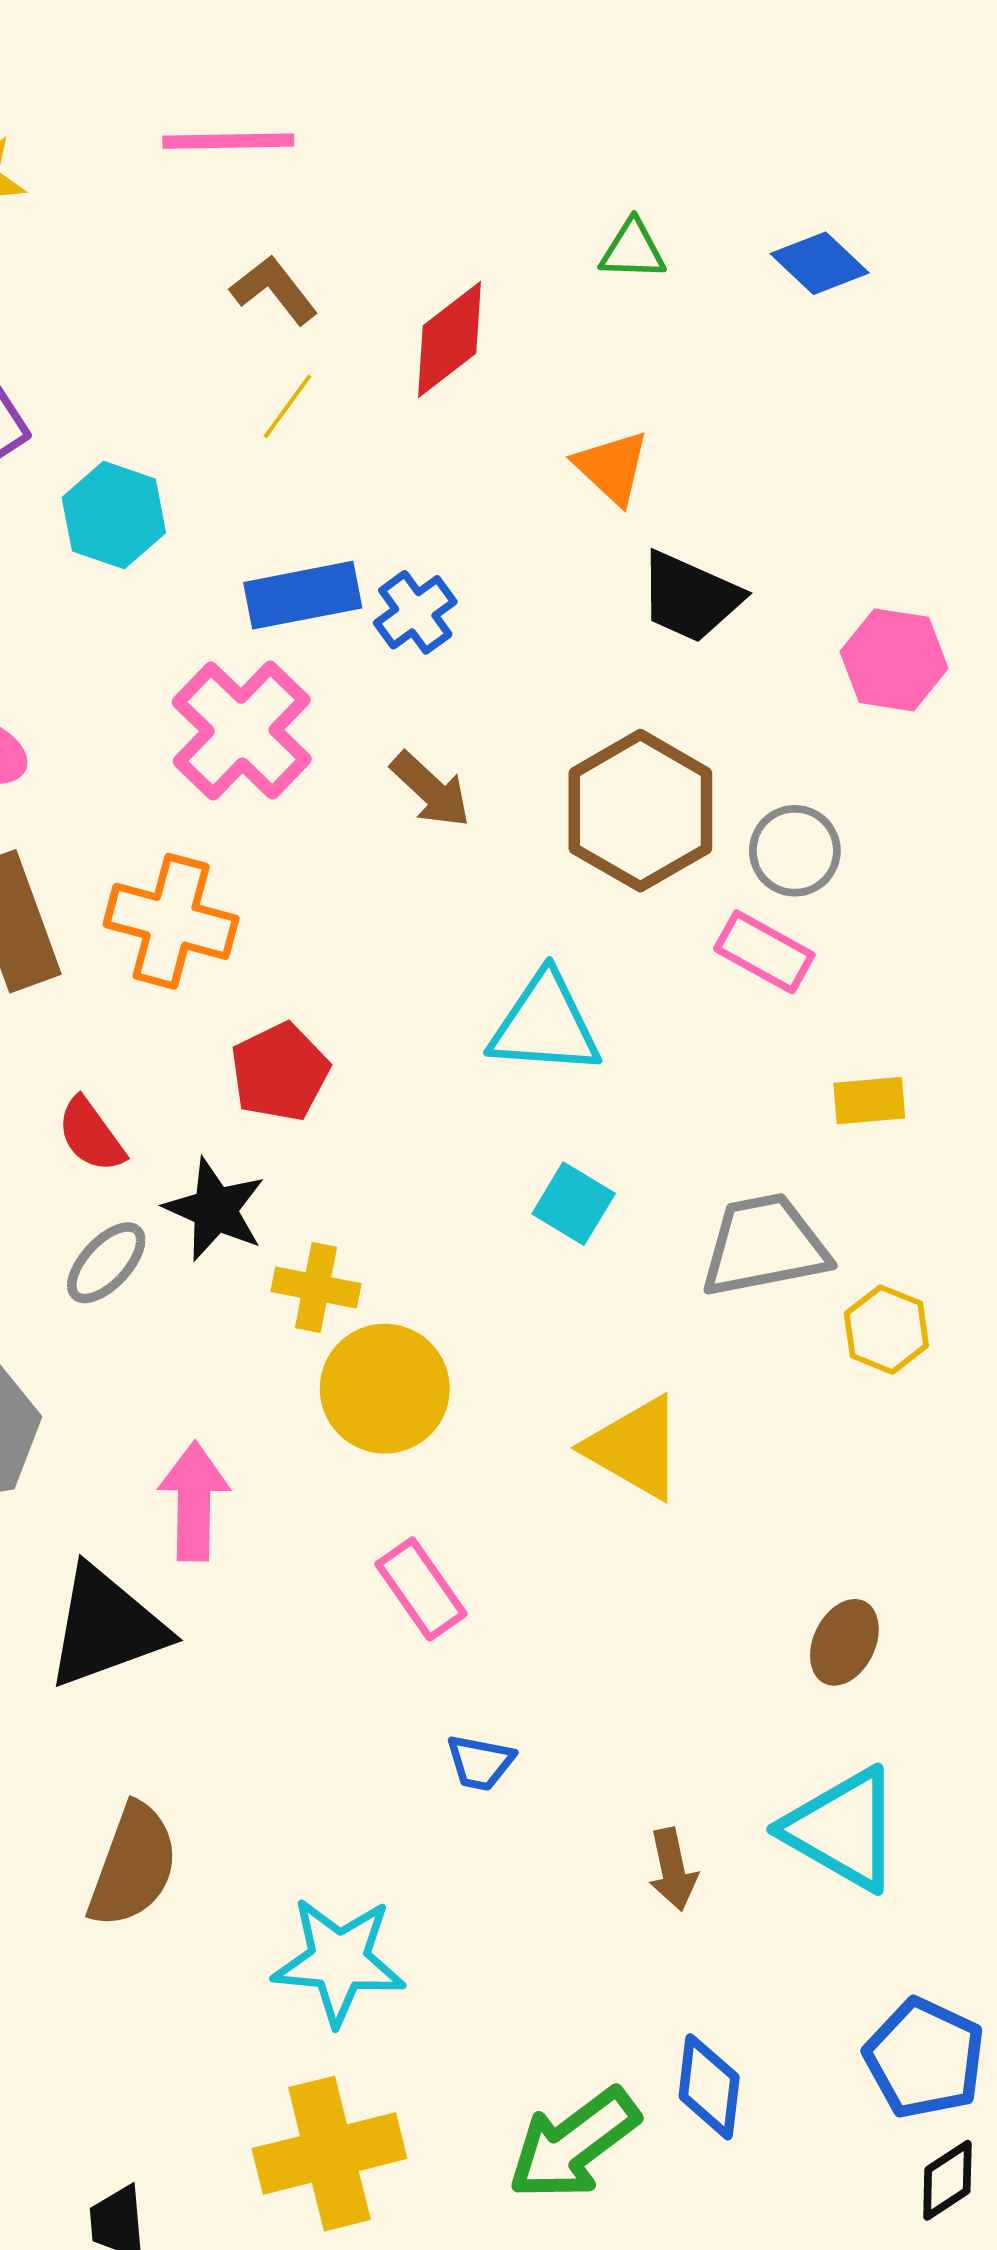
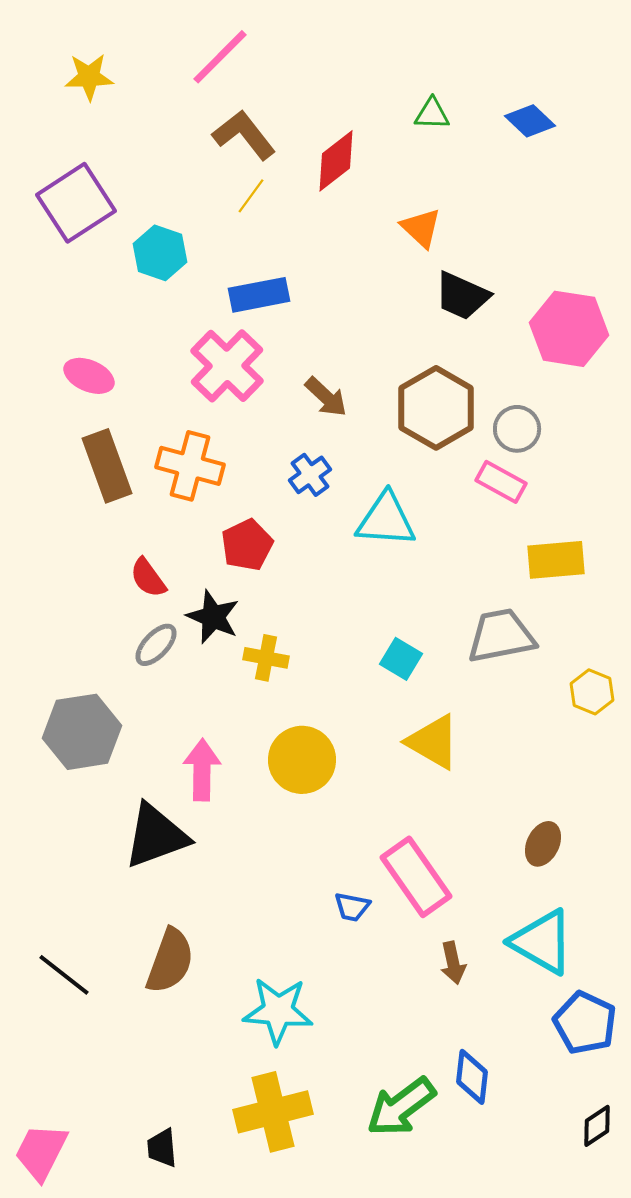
pink line: (228, 141) -> (220, 57), turned -44
brown L-shape: (274, 290) -> (244, 135), size x1.4
blue cross: (415, 612) -> (310, 475), moved
pink hexagon: (894, 660) -> (569, 329), size x1.4
yellow rectangle: (869, 1101) -> (556, 560), size x1.5
cyan square: (574, 1204) -> (401, 659), moved
yellow hexagon: (886, 1330) -> (592, 692), moved
yellow circle: (385, 1389) -> (302, 760), moved
pink rectangle: (421, 1589) -> (416, 877), moved, size x1.5
blue pentagon: (925, 2058) -> (585, 1023), moved

